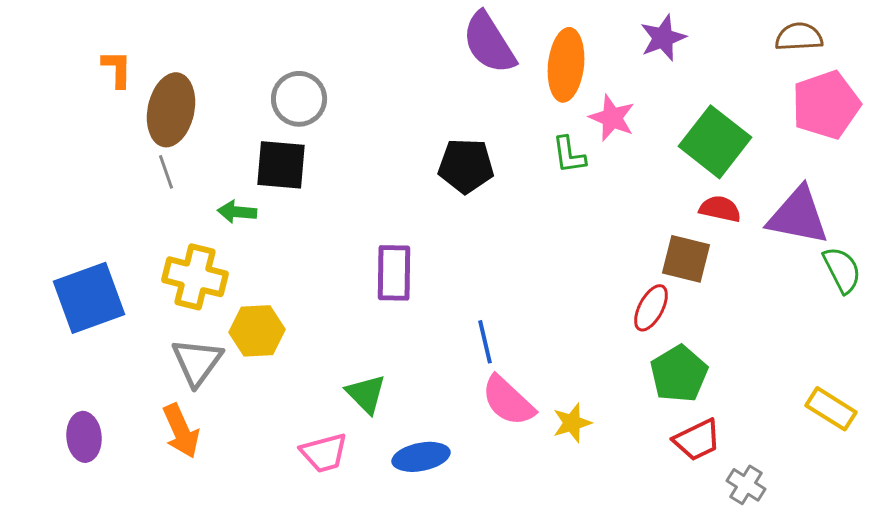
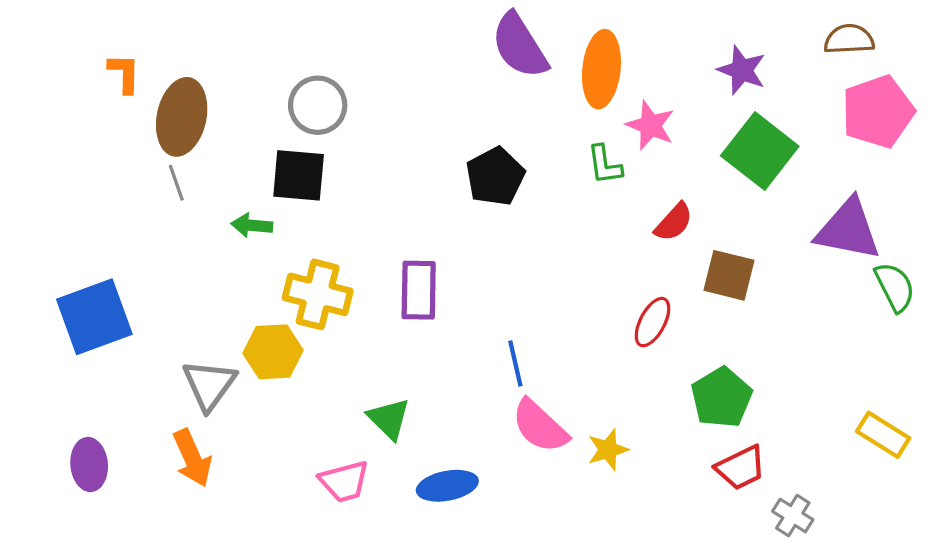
purple star: (663, 38) -> (742, 70), moved, turned -30
black pentagon: (466, 166) -> (495, 176), turned -30
red semicircle: (720, 209) -> (674, 222), moved, turned 120
yellow cross: (195, 277) -> (318, 294), moved
red ellipse: (651, 308) -> (652, 322), moved

